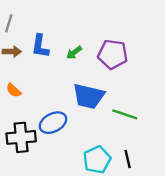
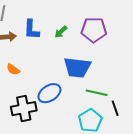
green line: (125, 114) -> (97, 93), moved
black line: (128, 159) -> (115, 108), moved

